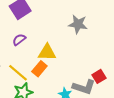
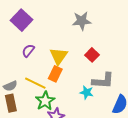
yellow triangle: (47, 52) -> (59, 56), turned -42
red square: (99, 76) -> (92, 55), moved

